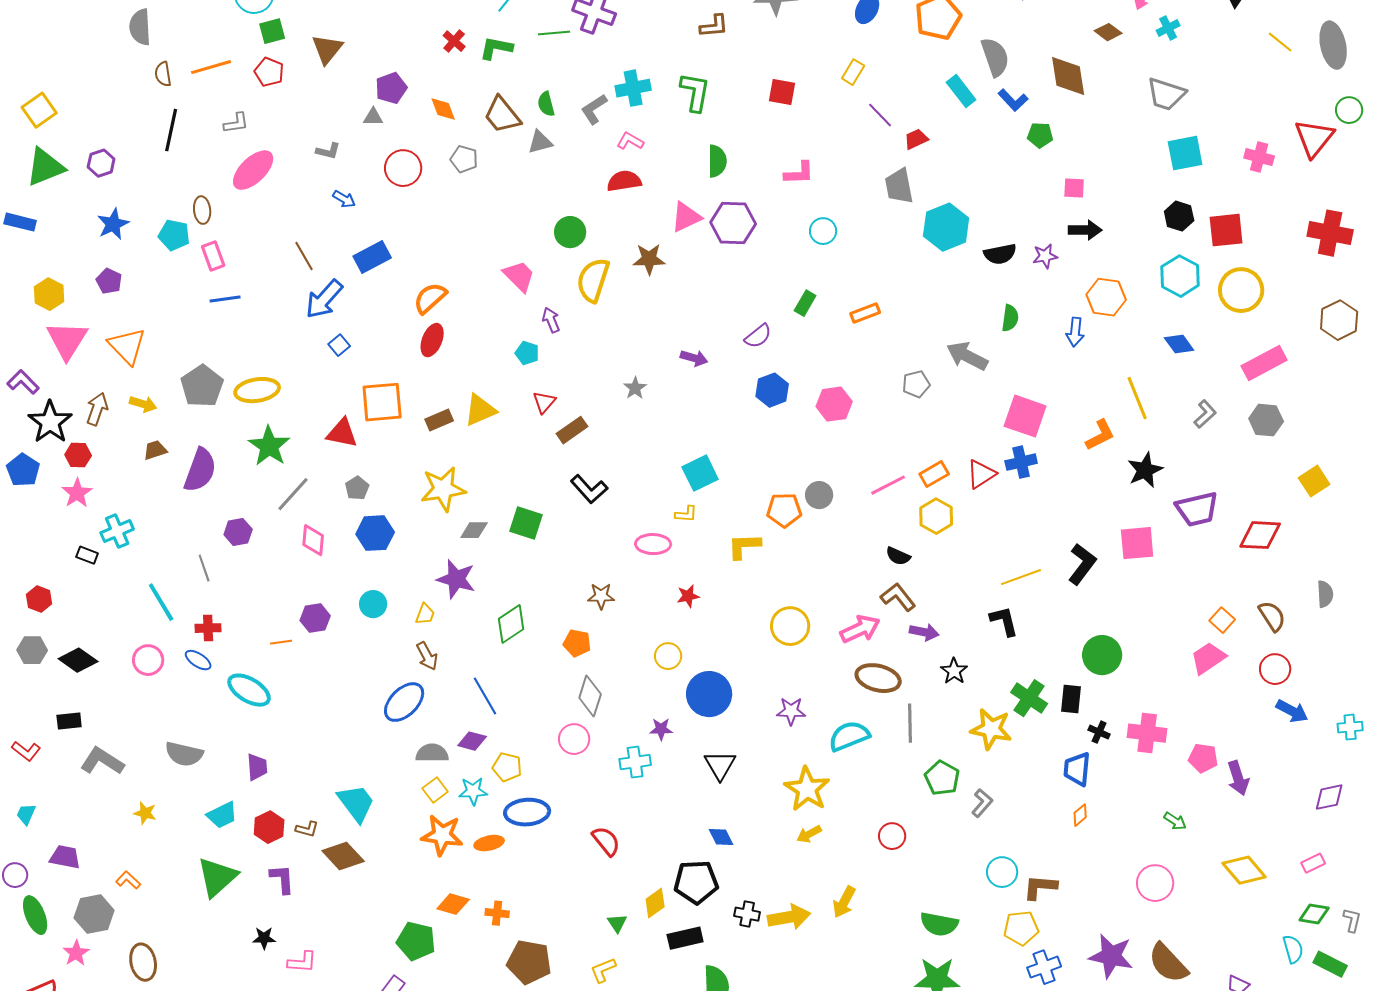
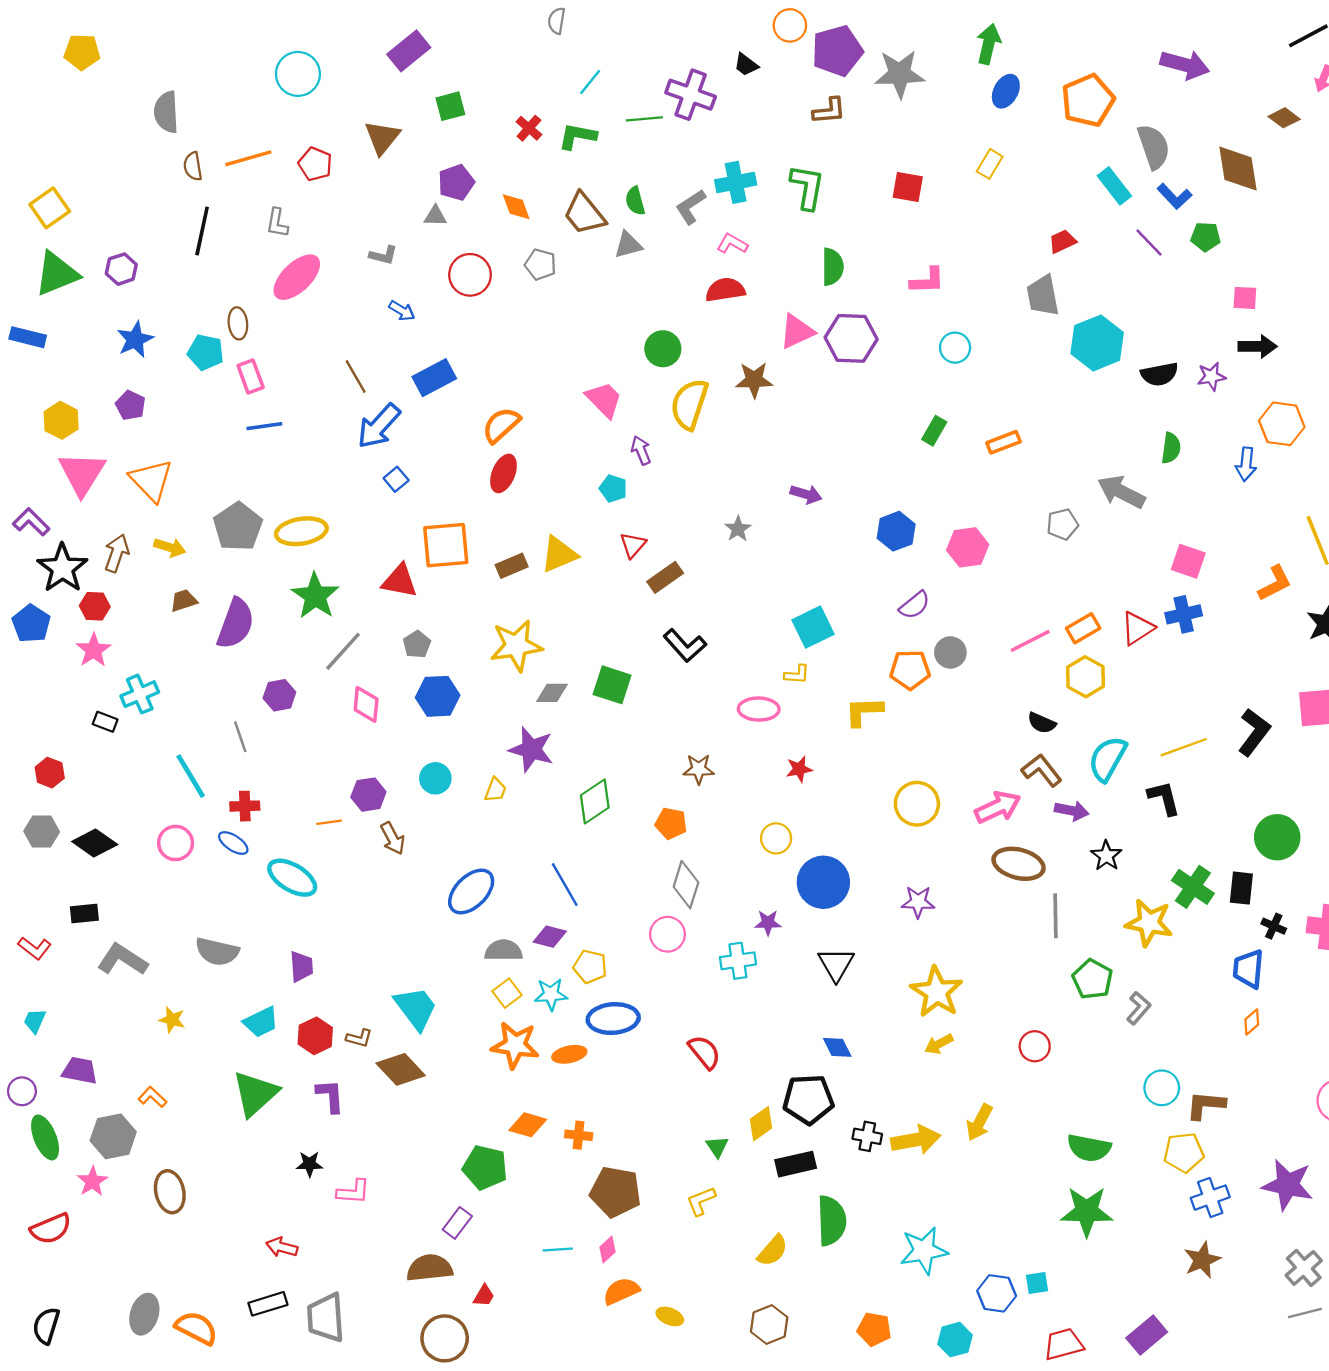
green square: (272, 31) -> (450, 106), moved
purple line: (880, 115) -> (1149, 243), moved
gray L-shape: (236, 123) -> (277, 223), turned 108
purple semicircle: (758, 336) -> (915, 605), moved
pink square: (1025, 416) -> (1188, 561), size x0.7
brown arrow: (427, 656) -> (393, 838), moved
cyan semicircle: (849, 736) -> (1107, 759), moved, turned -39

